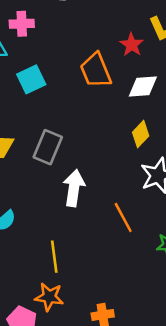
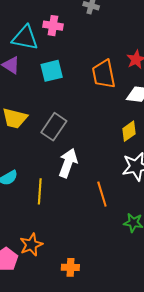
yellow line: (54, 257) -> (40, 191), moved
orange star: (49, 297) -> (31, 245), turned 30

